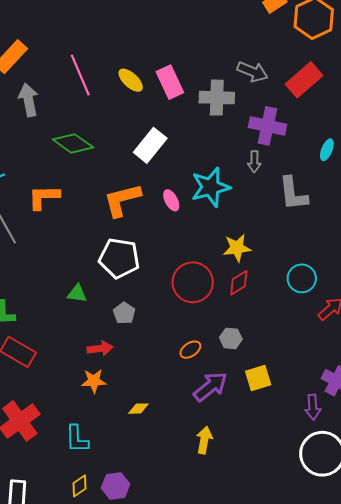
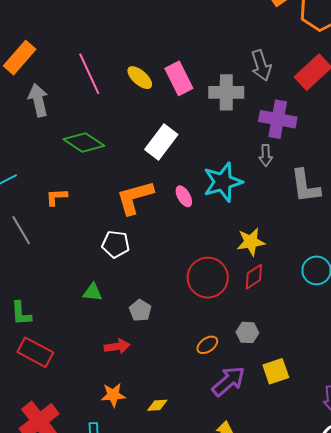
gray arrow: (252, 72) -> (261, 65), turned 52
orange L-shape: (44, 197) -> (56, 197), size x0.7
white pentagon: (119, 258) -> (116, 244), moved, size x0.7
orange star: (94, 381) -> (113, 395), moved

